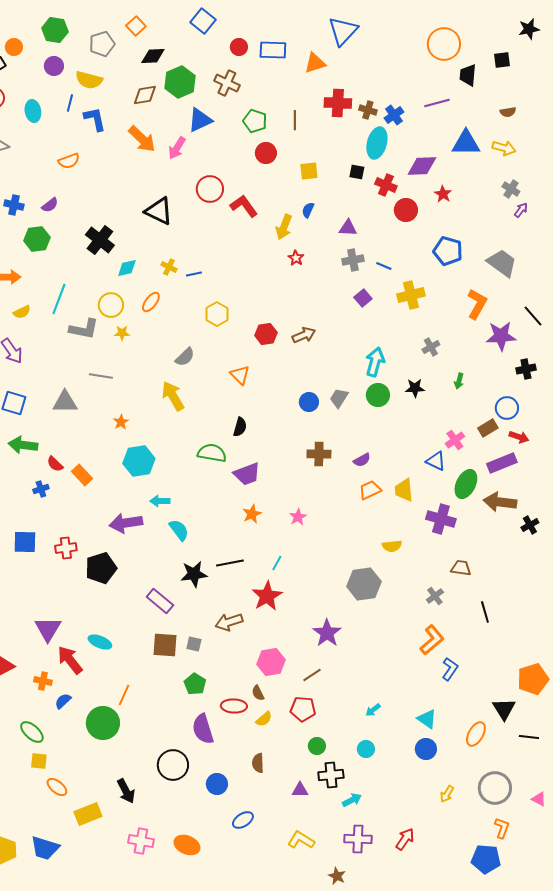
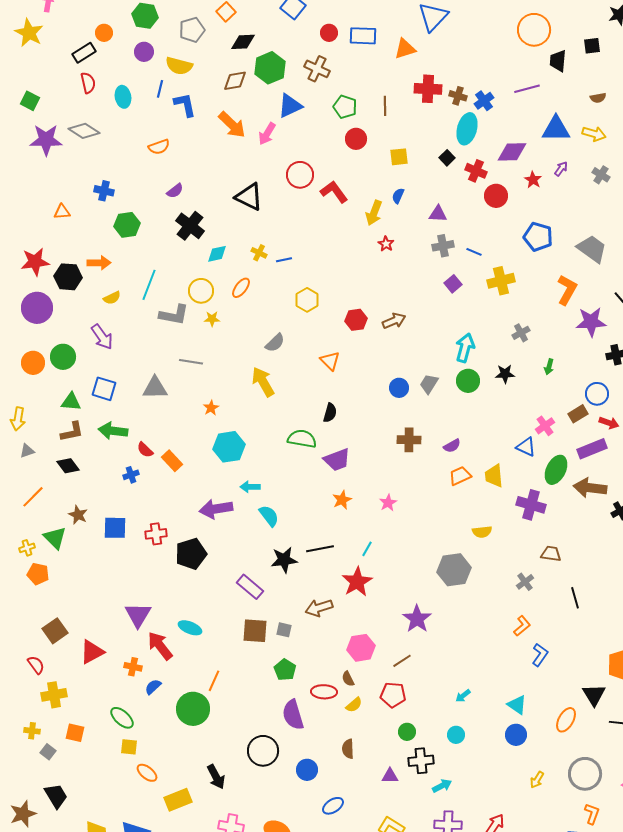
black square: (357, 172) -> (447, 158), turned 35
purple semicircle: (50, 205) -> (175, 191), moved
purple arrow: (521, 210) -> (561, 169), moved
orange L-shape: (432, 640) -> (522, 626), size x0.7

